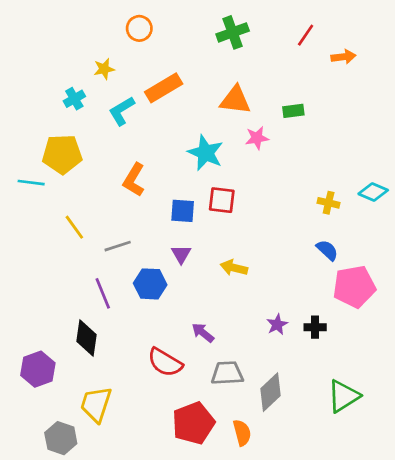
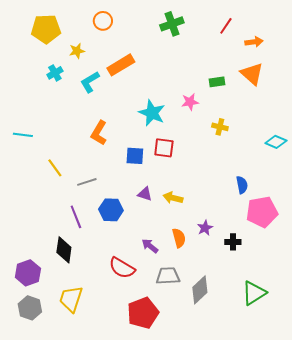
orange triangle: (235, 100) -> (252, 74), moved, turned 35
yellow pentagon: (62, 154) -> (46, 29), moved
yellow cross: (329, 203) -> (220, 127), moved
blue semicircle: (327, 250) -> (242, 185), turned 36
purple triangle: (181, 254) -> (145, 194), moved, turned -42
purple star: (277, 324) -> (205, 228), moved
orange semicircle: (242, 433) -> (179, 238), moved
gray hexagon: (61, 438) -> (30, 308), moved

